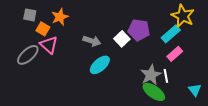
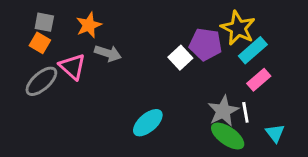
yellow star: (183, 16) -> (238, 28), moved
orange square: (43, 29) -> (40, 43), moved
gray arrow: (92, 41) -> (108, 53), moved
cyan ellipse: (100, 65) -> (148, 123), moved
cyan triangle: (195, 90) -> (275, 133), moved

